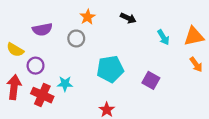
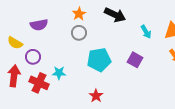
black arrow: (128, 18) -> (115, 15), size x1.5
gray circle: (76, 38) -> (79, 33), moved
purple square: (151, 80) -> (135, 60), moved

